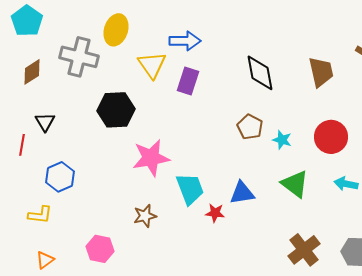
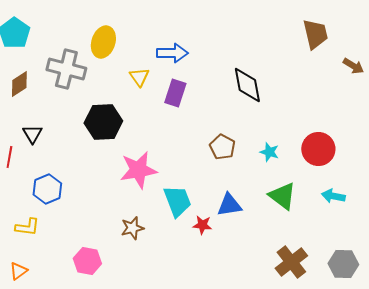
yellow triangle: (152, 65) -> (139, 77), size x0.7
brown trapezoid: (321, 72) -> (315, 34), moved
brown pentagon: (250, 127) -> (222, 147), moved
orange triangle: (45, 260) -> (18, 271), moved

